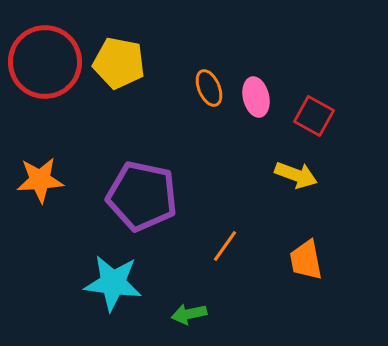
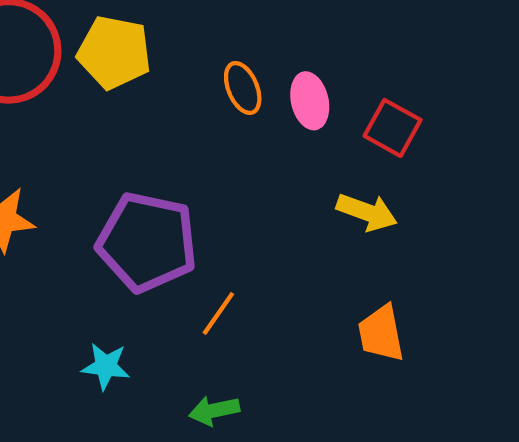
orange line: (225, 246) -> (218, 313), moved
cyan star: (113, 283) -> (106, 366), size x0.6

